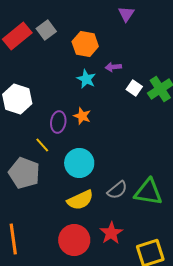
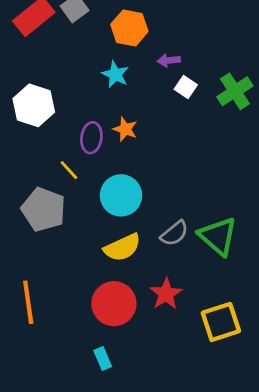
cyan star: (86, 79) -> (115, 74), moved
white square: (134, 88) -> (186, 87), moved
green triangle: (148, 192) -> (218, 236), turned 32

